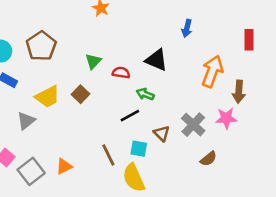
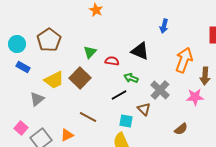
brown square: (81, 94) -> (80, 78), size x1.5
gray cross: (193, 125) -> (160, 90), moved
brown line: (108, 155) -> (88, 117), moved, turned -36

